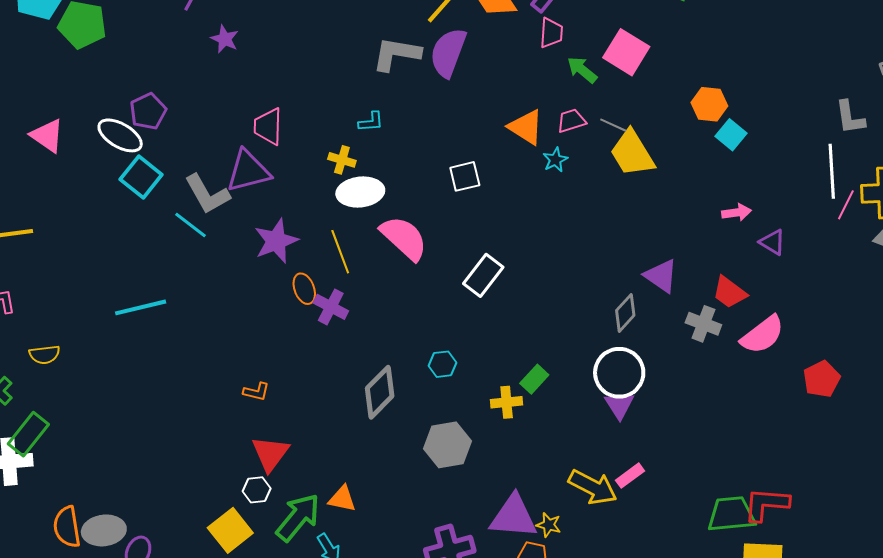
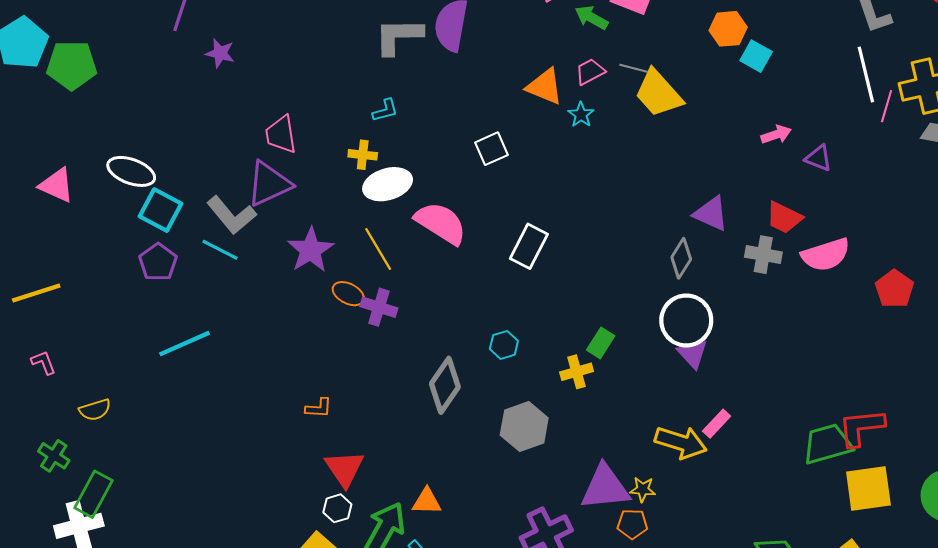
purple pentagon: (148, 111) -> (158, 262), moved
orange ellipse: (304, 289) -> (348, 294), turned -32
pink semicircle: (763, 335) -> (826, 255), turned 30

